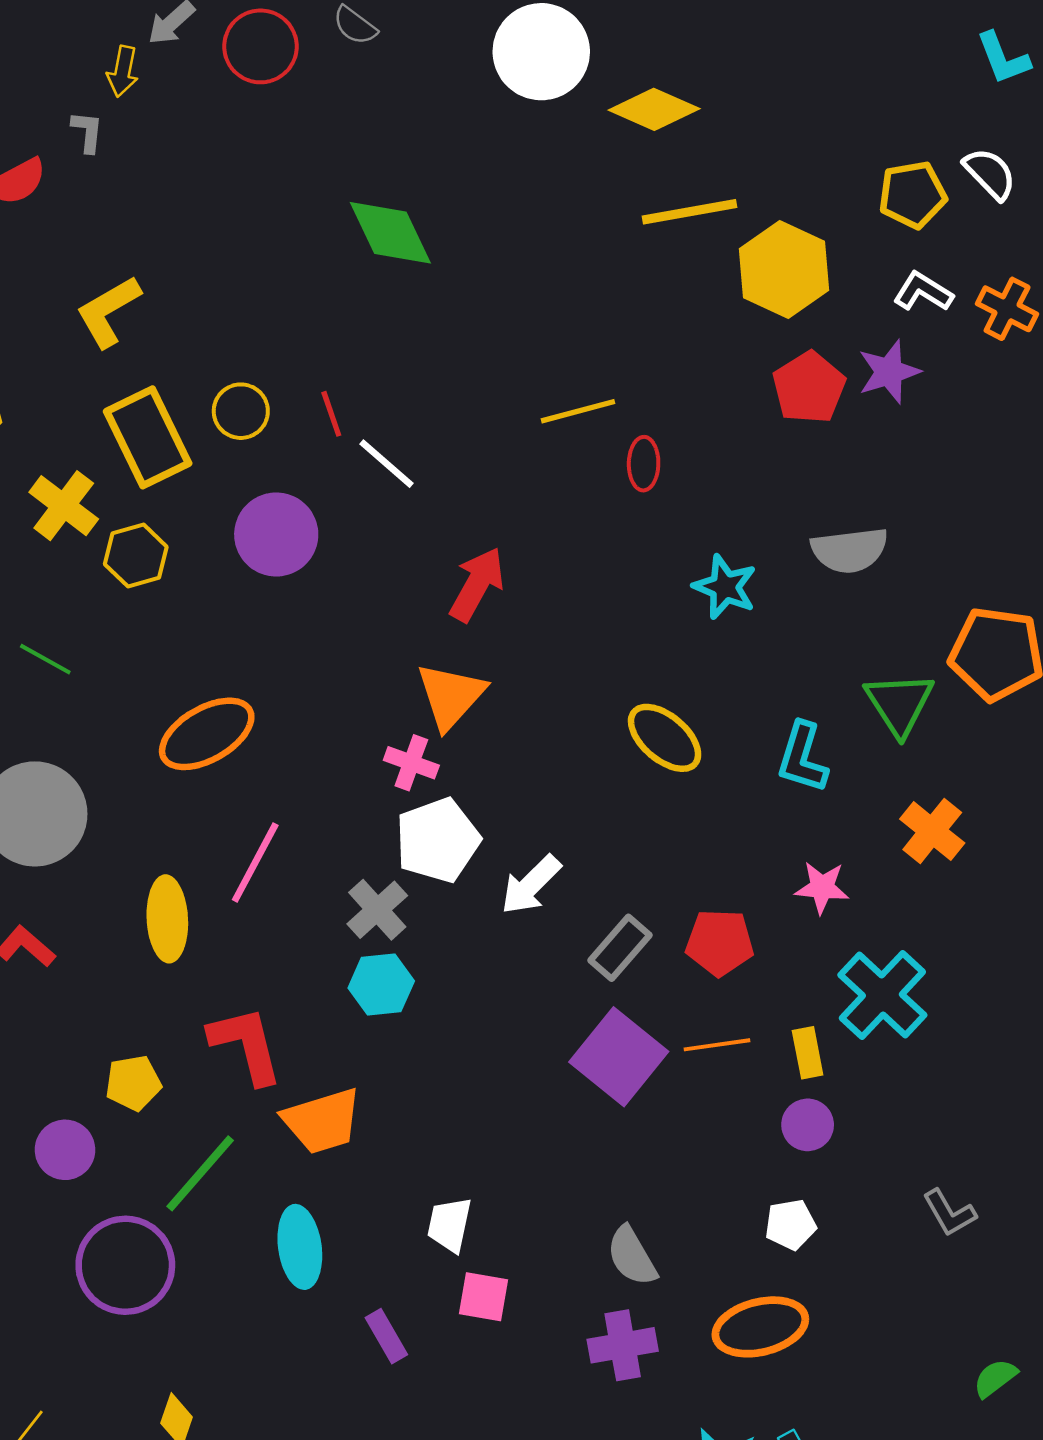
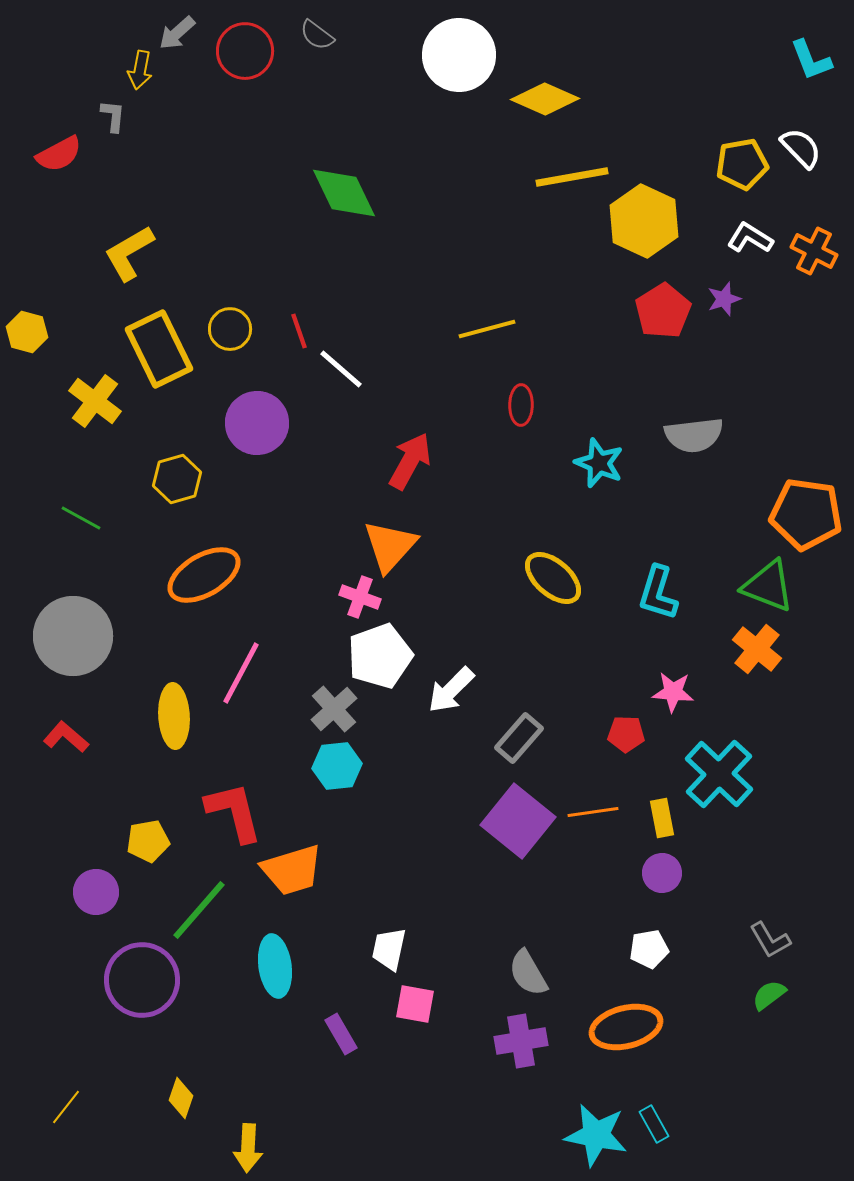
purple star: (889, 372) -> (724, 299), size x0.7
red ellipse: (644, 464) -> (521, 405), moved
yellow hexagon: (136, 555) -> (177, 479), moved
green triangle: (899, 704) -> (768, 586), moved, turned -36
red pentagon: (720, 943) -> (626, 734), moved, size x0.7
green semicircle: (995, 1378) -> (769, 995), moved

